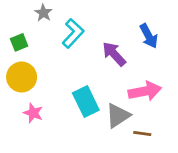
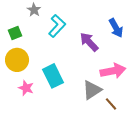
cyan rectangle: (86, 101) -> (53, 76), moved
brown line: (142, 134) -> (111, 104), turned 40

